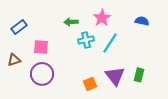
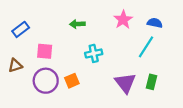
pink star: (102, 18) -> (123, 20), moved
cyan cross: (86, 40) -> (94, 53), moved
cyan line: (110, 43) -> (146, 47), moved
orange square: (90, 84) -> (72, 81), moved

